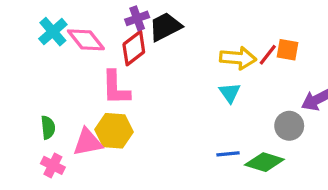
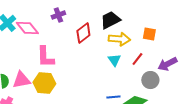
black trapezoid: (165, 27) -> (110, 20), moved
red diamond: (134, 48) -> (83, 33), moved
red line: (268, 55) -> (137, 59), moved
pink triangle: (88, 142) -> (21, 80), moved

